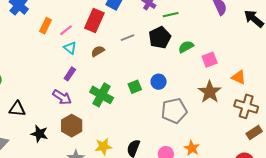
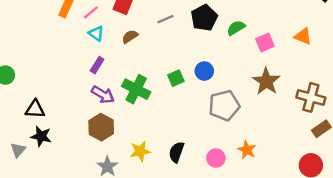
orange triangle: (239, 77) -> (303, 36), moved
purple arrow: (62, 97) -> (103, 95), moved
black star: (39, 134) -> (41, 136), moved

